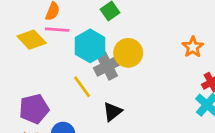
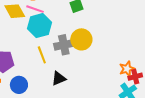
cyan hexagon: (90, 46) -> (40, 26), moved
orange star: (193, 47) -> (127, 69), moved

